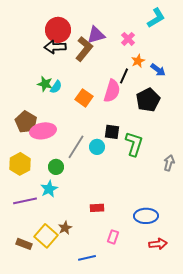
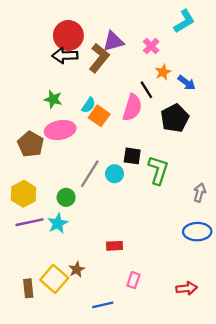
black line: (124, 76) -> (146, 90), turned -56
cyan semicircle: (56, 87) -> (89, 105), moved
pink ellipse: (43, 131) -> (60, 130), moved
purple line: (25, 201) -> (29, 222), moved
blue ellipse: (146, 216) -> (197, 232), moved
brown rectangle: (24, 244) -> (28, 288), turned 63

